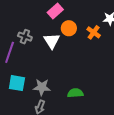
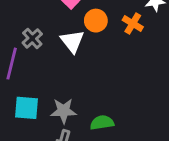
gray cross: (25, 37) -> (32, 38), turned 32
green semicircle: (75, 93) -> (102, 123), moved

